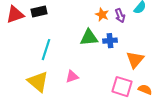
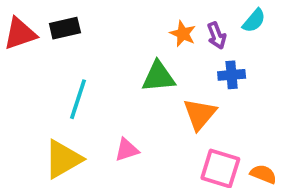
blue cross: (110, 41) -> (232, 75), moved
orange triangle: (135, 60) -> (200, 114), moved
yellow triangle: (38, 82) -> (63, 159), turned 50

